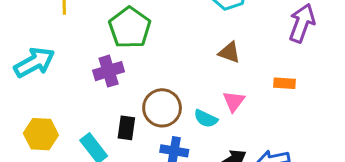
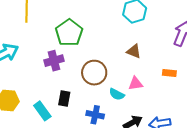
pink triangle: (234, 101) -> (136, 84), turned 42
brown circle: (162, 108) -> (94, 73), moved

